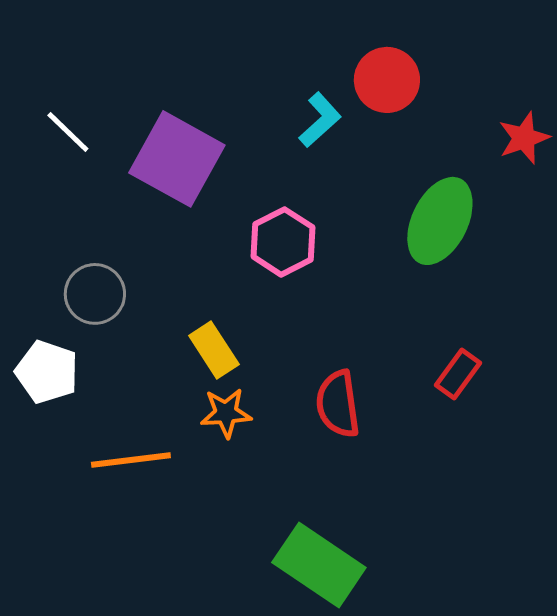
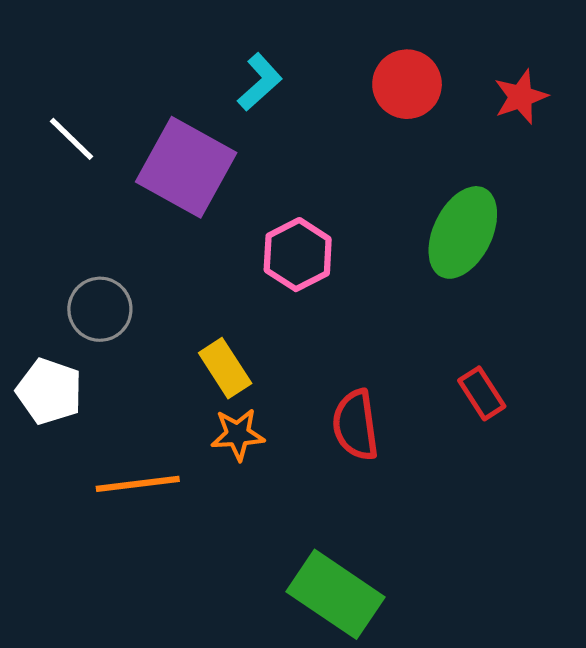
cyan L-shape: (320, 120) -> (260, 82), moved
red star: (524, 138) -> (521, 97), moved
red rectangle: (458, 374) -> (482, 393), turned -69

